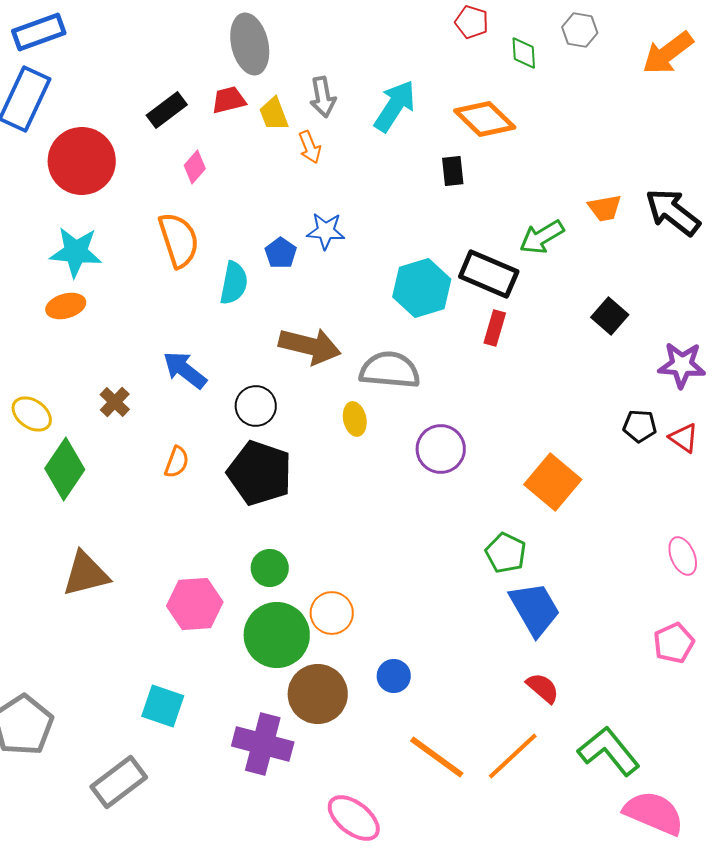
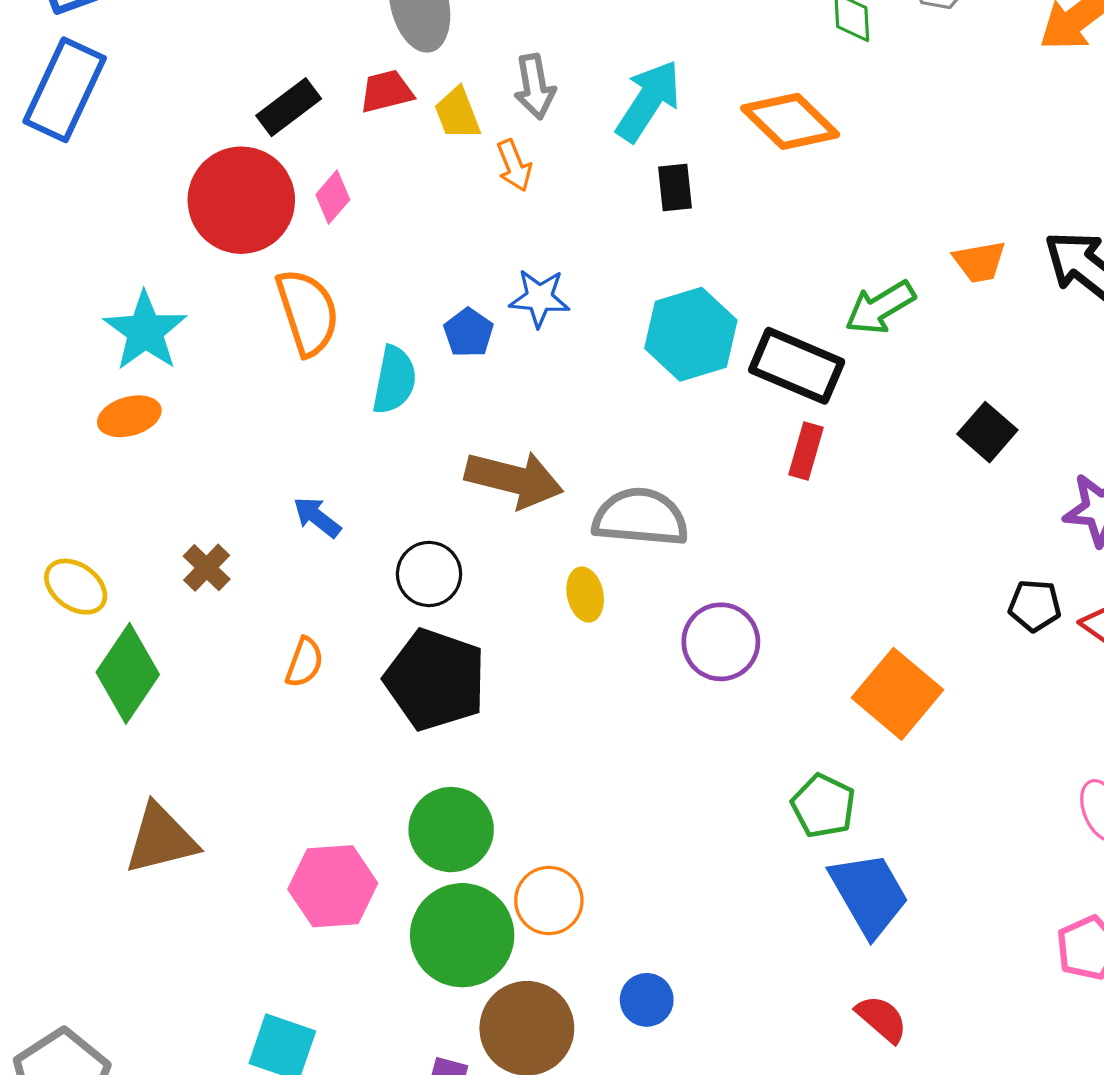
red circle: (82, 161) -> (241, 200), moved
black rectangle: (453, 171) -> (675, 188), moved
cyan star: (76, 252) -> (145, 331), turned 30
cyan hexagon: (422, 288) -> (691, 334), moved
blue arrow: (185, 370) -> (317, 517), size x0.7
green circle: (270, 568) -> (451, 830), size x1.4

